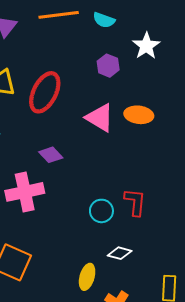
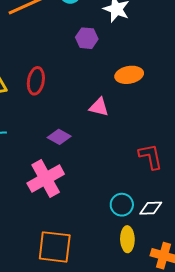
red ellipse: (45, 92) -> (36, 81), size x0.7
pink triangle: (100, 118) -> (99, 107), moved, size x0.7
cyan circle: (101, 211) -> (122, 205), moved

